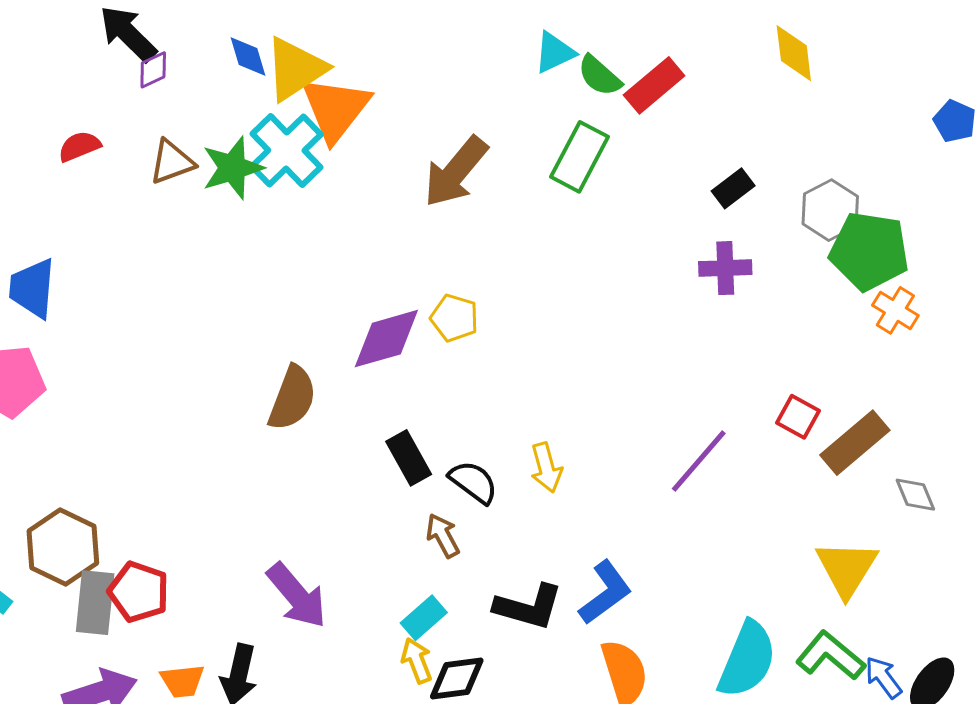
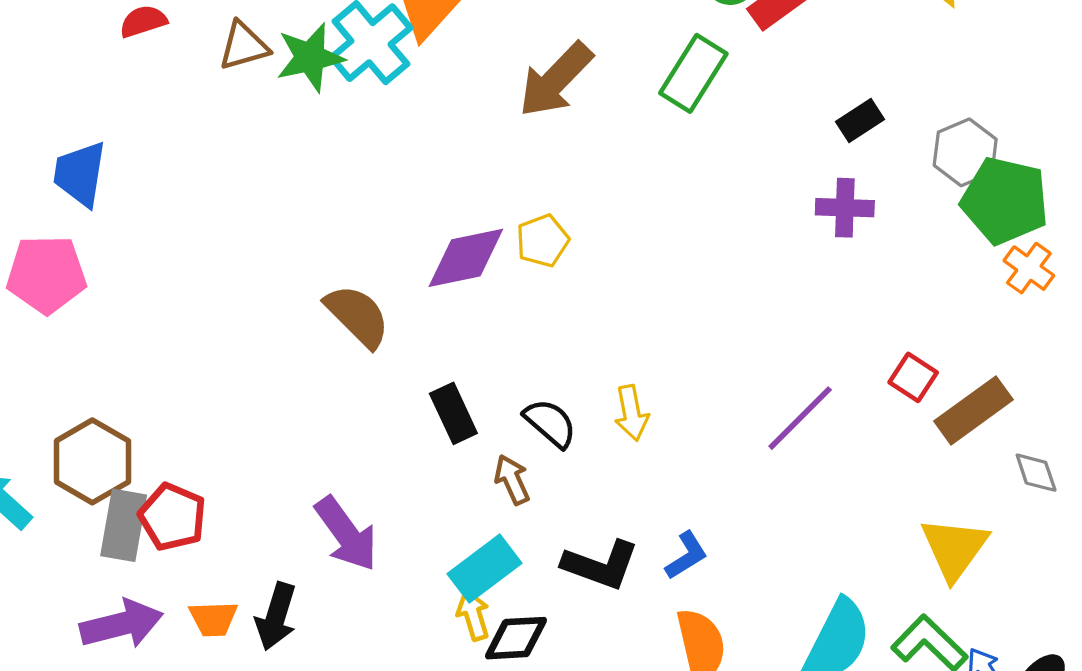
yellow pentagon: (454, 318) -> (543, 241), turned 30
brown semicircle: (292, 398) -> (357, 316), turned -70
black rectangle: (409, 458) -> (453, 413), moved
blue L-shape: (605, 593) -> (686, 555), size x0.7
cyan rectangle: (424, 618) -> (484, 569), size x1.4

